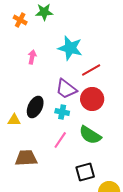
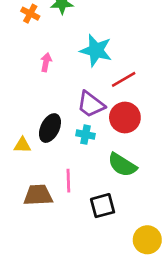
pink line: (60, 140) -> (68, 181), moved, turned -36
black square: (85, 172) -> (103, 206), moved

